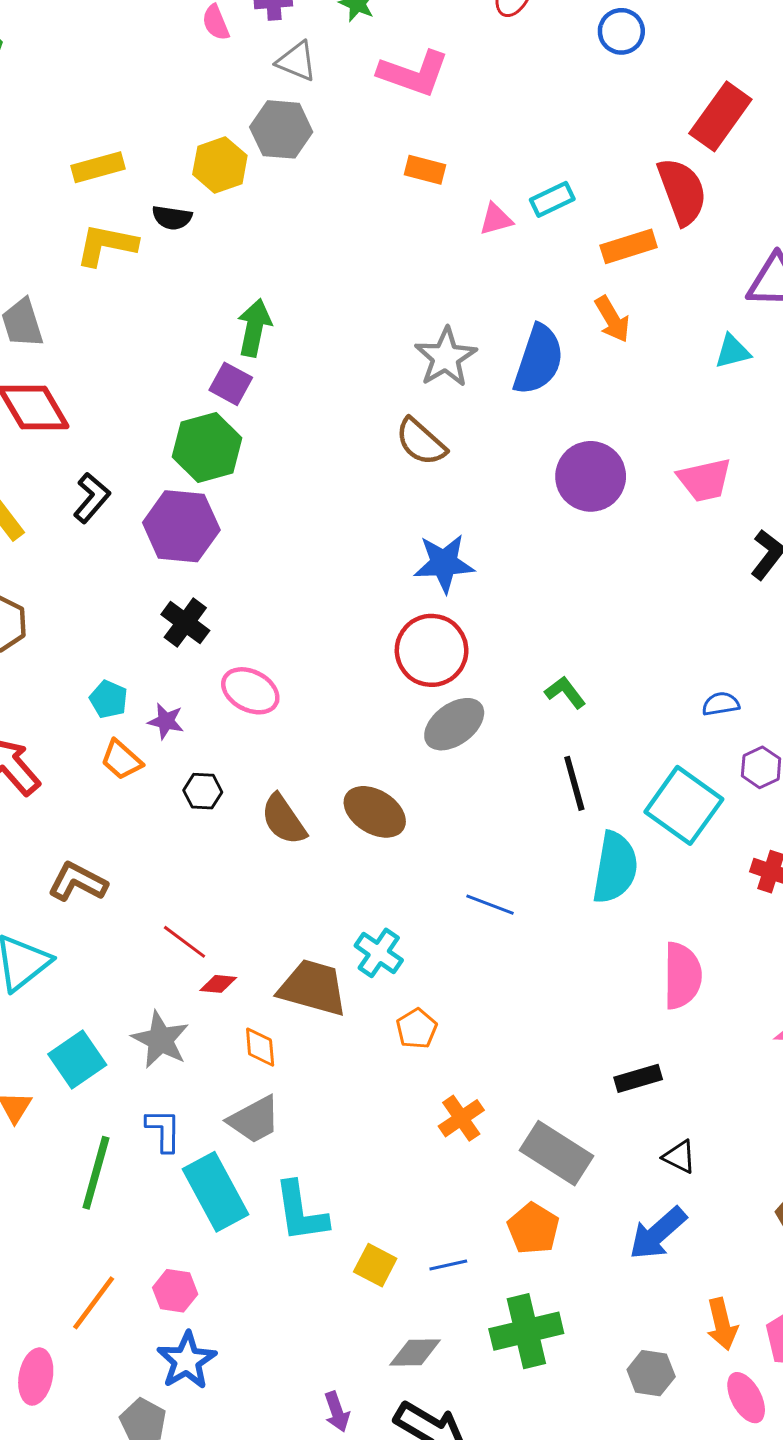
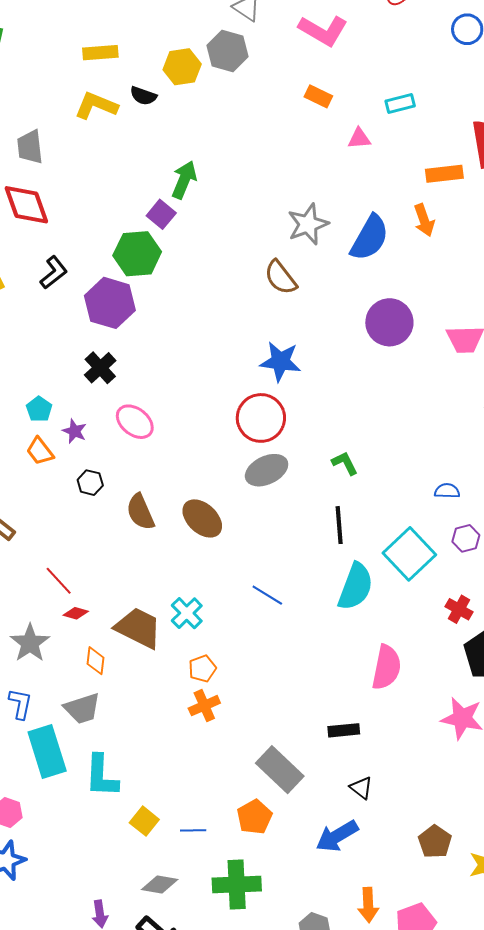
cyan rectangle: (552, 199) -> (400, 104), moved
orange cross: (461, 1118) -> (204, 706), moved

